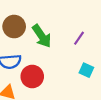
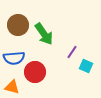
purple line: (79, 38) -> (72, 52), moved

